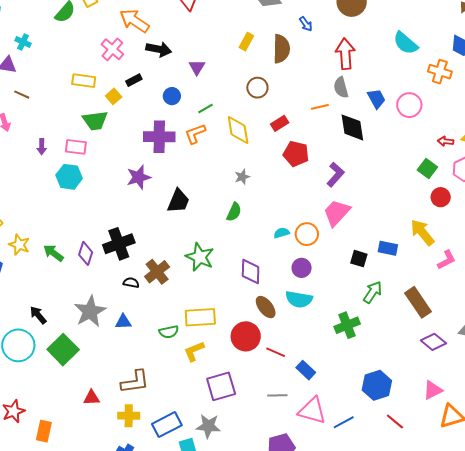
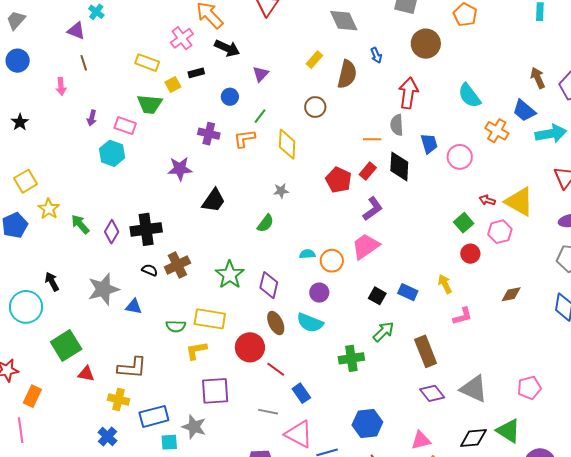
brown line: (22, 95) -> (84, 63), turned 35
green line: (205, 108) -> (260, 116), turned -35
red rectangle: (280, 123) -> (368, 171), moved, turned -30
purple cross: (159, 137) -> (209, 134), size x0.7
yellow arrow: (422, 232) -> (445, 284), size x0.7
green star: (200, 257) -> (230, 275), moved
green square: (63, 350) -> (66, 345), moved

